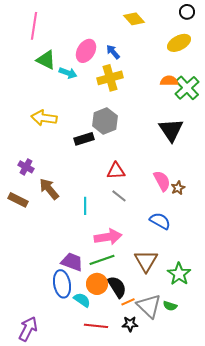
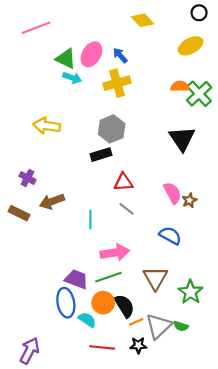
pink line: (34, 26) -> (36, 28), turned 60
green triangle: (46, 60) -> (66, 59), moved
black rectangle: (84, 139) -> (101, 155), moved
brown arrow: (49, 189) -> (52, 201), turned -70
gray triangle: (149, 306) -> (159, 326), turned 32

